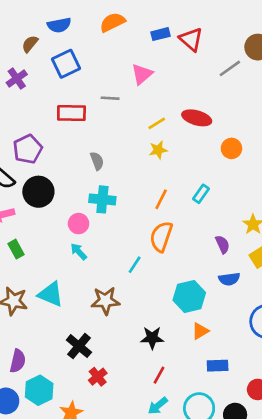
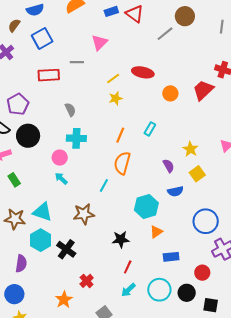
red cross: (98, 377) -> (87, 281), moved
cyan hexagon: (39, 390) -> (41, 240), moved

